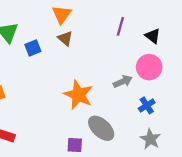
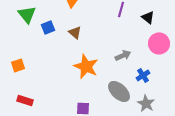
brown triangle: (65, 38) -> (75, 32), moved
pink circle: (149, 67) -> (159, 43), moved
gray ellipse: (101, 128) -> (119, 91), moved

